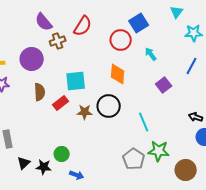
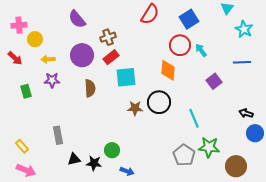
purple semicircle: (44, 22) -> (77, 19), moved
red semicircle: (83, 26) -> (150, 14), moved
cyan star: (194, 33) -> (244, 29), turned 30
red circle: (121, 40) -> (180, 45), moved
blue line: (192, 66) -> (242, 62), turned 60
red rectangle: (61, 103) -> (111, 57), moved
black triangle: (24, 163) -> (74, 159), turned 32

